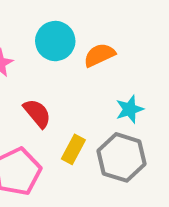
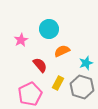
orange semicircle: (99, 55) -> (62, 51), moved

